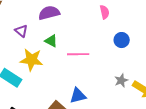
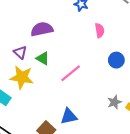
purple triangle: (21, 31) -> (20, 52), moved
pink line: (78, 54) -> (71, 73), turned -40

